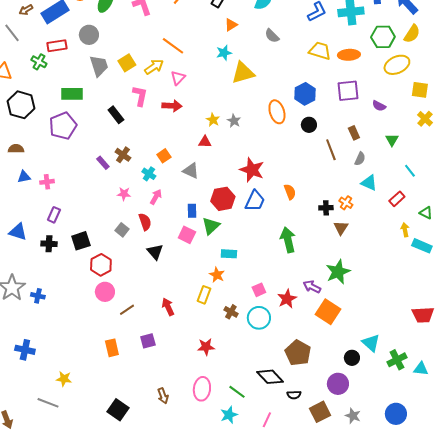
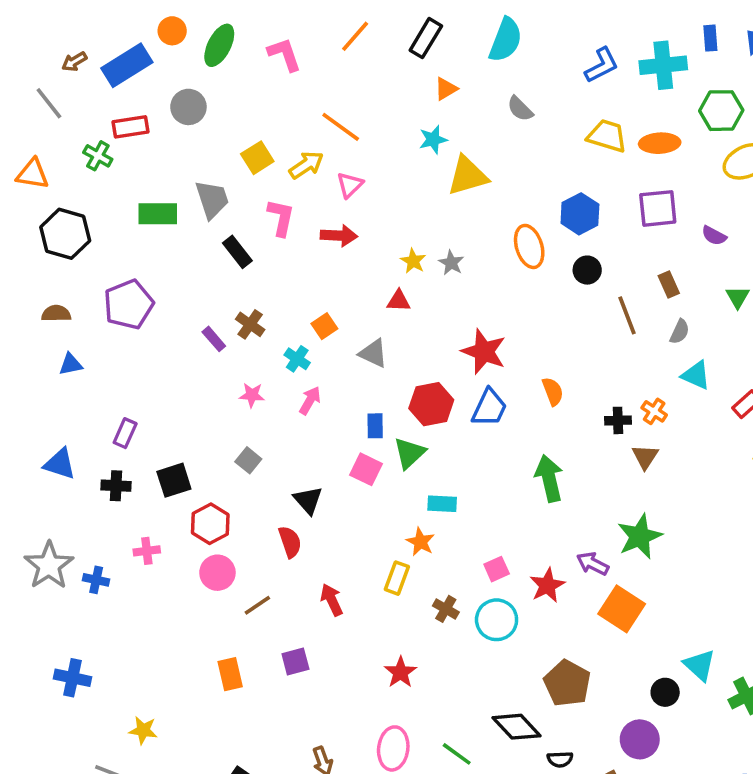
gray trapezoid: (99, 66) -> (212, 199), moved
purple pentagon: (63, 126) -> (129, 304), moved
pink cross: (47, 182) -> (147, 551), moved
red semicircle: (145, 222) -> (290, 542), moved
red star: (206, 347) -> (400, 672), turned -30

